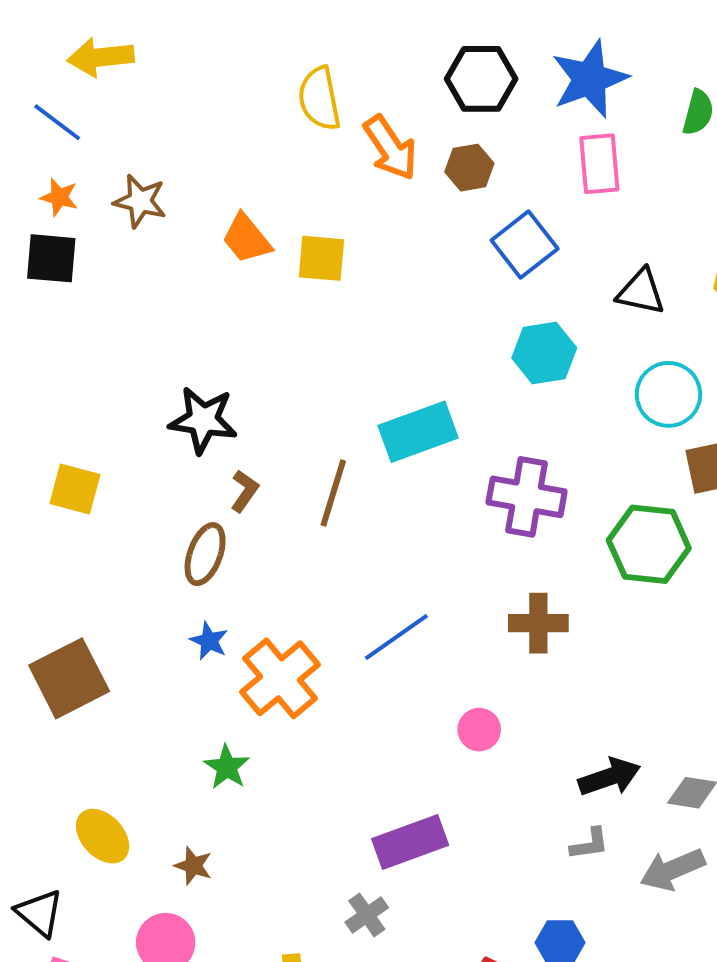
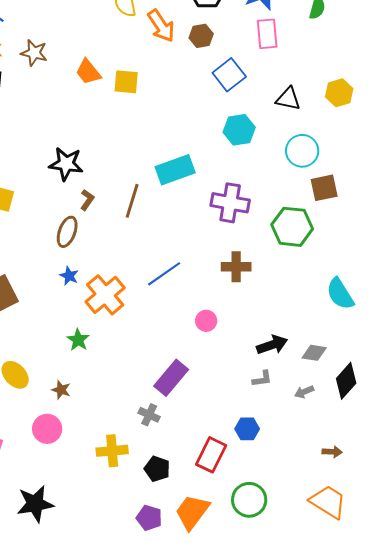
purple rectangle: (410, 842) -> (171, 378), turned -30
gray arrow: (672, 870) -> (304, 392), size x0.6
gray cross: (367, 915) -> (149, 415), turned -30

